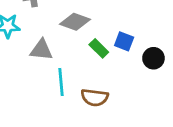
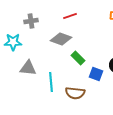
blue square: (124, 41) -> (96, 74), moved
gray triangle: (41, 50) -> (28, 68), moved

